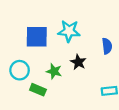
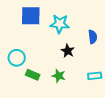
blue square: (37, 37) -> (31, 16), moved
green star: (54, 71) -> (59, 76), moved

